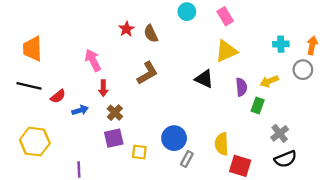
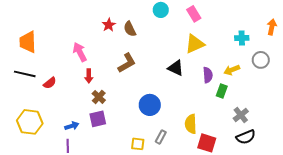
orange arrow: (312, 45) -> (272, 27), moved
blue arrow: (80, 110) -> (72, 126), moved
blue circle: (174, 138) -> (150, 105), moved
yellow square: (139, 152) -> (138, 144), moved

